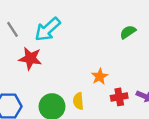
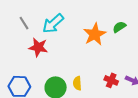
orange star: (100, 77) -> (95, 34), moved, size x1.6
red cross: (119, 97) -> (111, 80), turned 32

